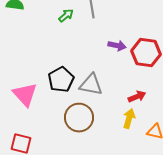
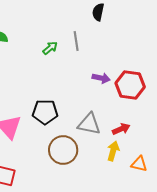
black pentagon: (61, 80) -> (45, 112), turned 30
gray triangle: (91, 85) -> (89, 124), moved

